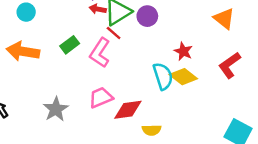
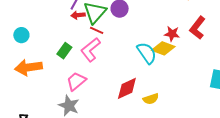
red star: (183, 51) -> (172, 34), moved
pink L-shape: (100, 53) -> (91, 50), turned 35
pink trapezoid: (101, 97) -> (76, 81), moved

